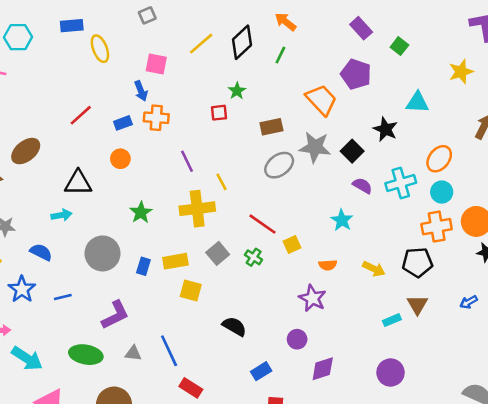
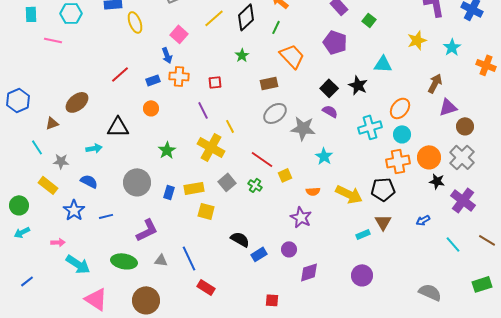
pink square: (156, 64) -> (179, 34), turned 30
orange trapezoid: (321, 100) -> (292, 56), moved
red square: (219, 113) -> (215, 82), moved
gray star: (315, 147) -> (303, 128), moved
black square: (352, 151) -> (329, 88), moved
purple semicircle: (362, 186) -> (330, 111), moved
yellow cross: (197, 209) -> (211, 147), turned 36
cyan arrow: (62, 215) -> (94, 148), moved
yellow arrow: (374, 269) -> (349, 194), size x1.5
blue rectangle: (261, 371) -> (259, 254), moved

